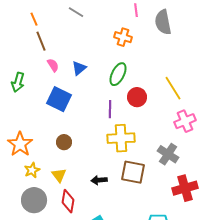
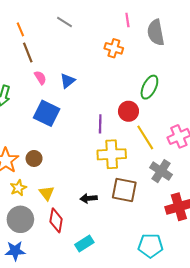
green ellipse: (118, 74) -> (149, 87), moved
yellow line: (173, 88) -> (145, 137), moved
brown circle: (64, 142) -> (34, 158), moved

